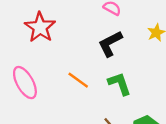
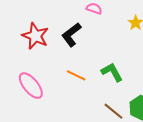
black L-shape: (110, 44) -> (71, 35), moved

